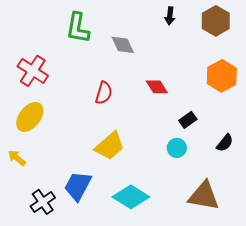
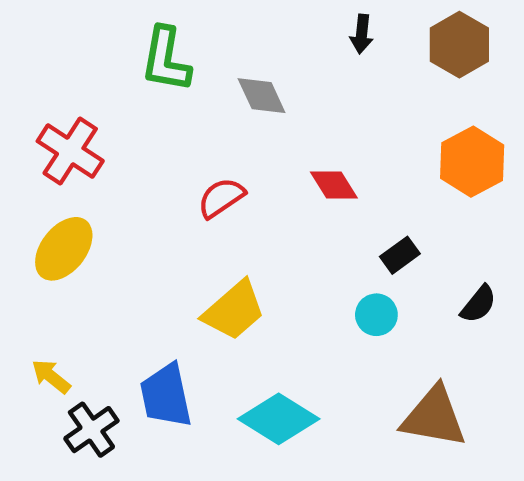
red semicircle: (104, 93) -> (221, 198), turned -140
yellow arrow: (17, 158) -> (51, 376), moved
blue trapezoid: (78, 186) -> (166, 396), turned -40

